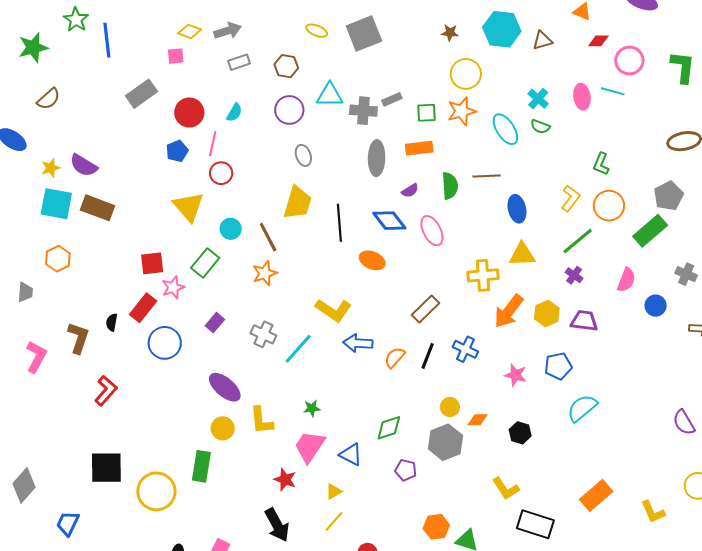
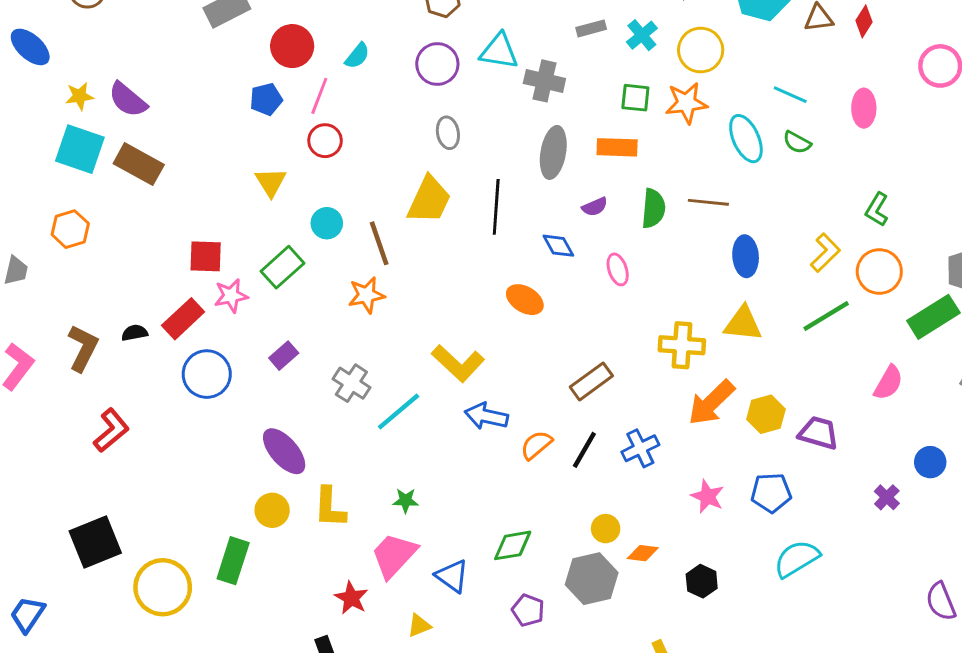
red diamond: (598, 41) -> (864, 21), moved, turned -65
cyan line: (613, 91) -> (790, 95), moved
gray rectangle: (392, 99) -> (591, 28), moved
cyan cross: (538, 99) -> (642, 35), moved
yellow triangle: (189, 207) -> (271, 182), size x0.7
blue diamond: (389, 221) -> (558, 246), size x0.7
black line: (339, 223) -> (496, 207), moved
pink ellipse: (432, 231) -> (618, 269), size x0.7
purple cross: (574, 275) -> (887, 497), moved
blue circle: (656, 306) -> (930, 462), moved
black semicircle: (112, 322) -> (135, 333), turned 60
blue cross: (465, 349) -> (640, 448), turned 30
black square: (106, 468) -> (95, 542), turned -30

